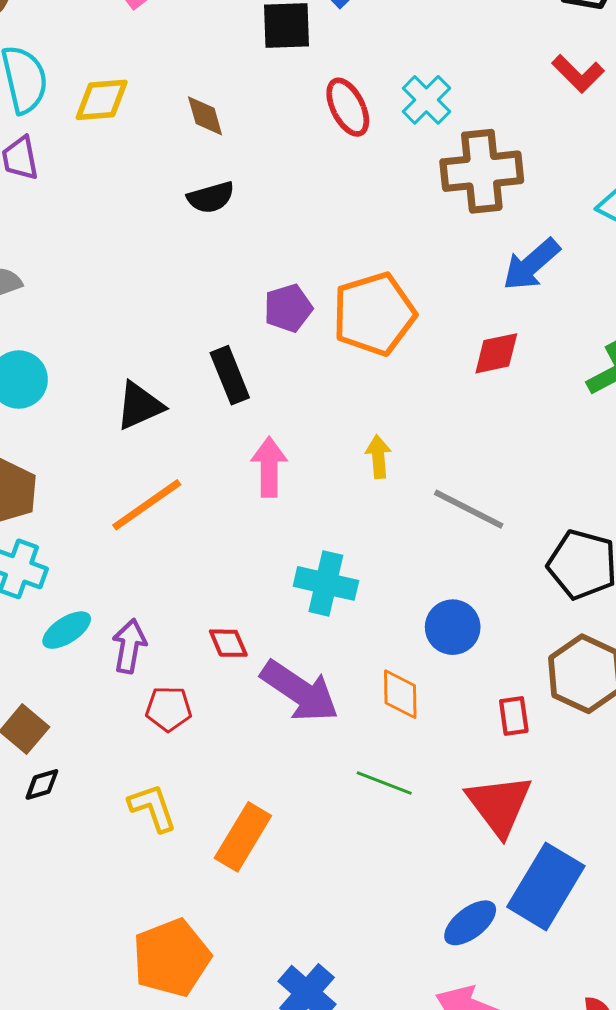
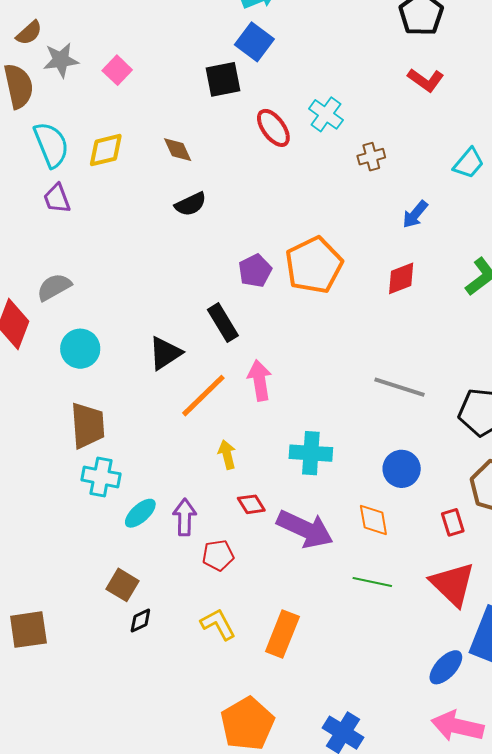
brown cross: (482, 171) -> (371, 157), size x0.5
blue arrow: (531, 264) -> (415, 214), size x0.7
yellow arrow: (378, 457) -> (227, 455), moved
orange line: (147, 505) -> (203, 396), moved

